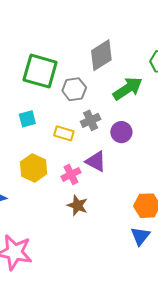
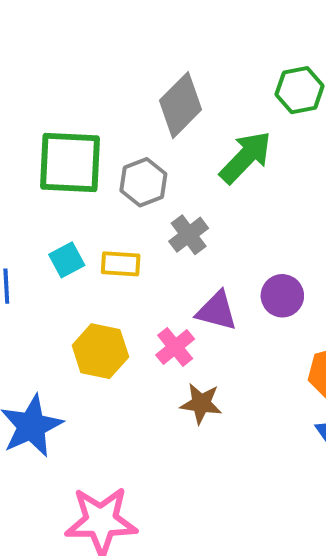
purple circle: (121, 132) -> (282, 296), moved
yellow rectangle: (64, 133) -> (121, 264), moved

